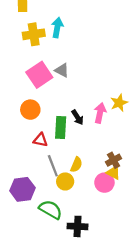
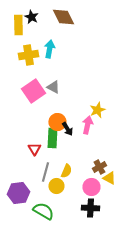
yellow star: (119, 103) -> (97, 110), moved
orange circle: (30, 110) -> (57, 122), moved
red triangle: (40, 140) -> (34, 149), turned 48
gray line: (53, 166) -> (45, 172), turned 36
yellow triangle: (113, 172) -> (109, 178), moved
black cross: (78, 226) -> (90, 208), moved

